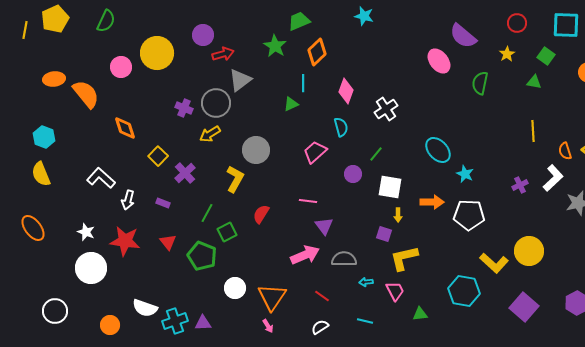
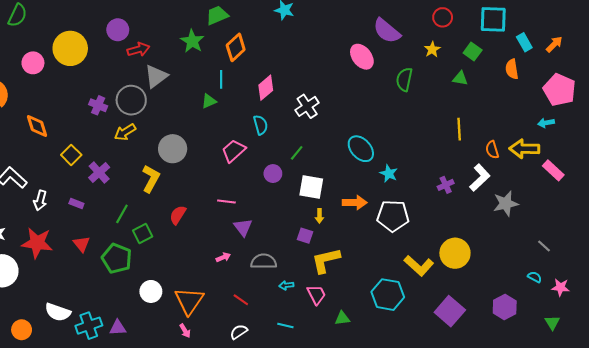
pink diamond: (346, 91) -> (266, 88), turned 30
pink arrow: (305, 255) -> (223, 257), size x0.5

